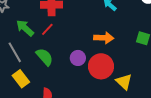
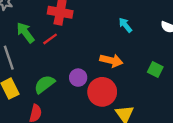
green semicircle: (45, 57) -> (45, 84), moved, turned -96

